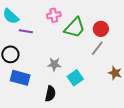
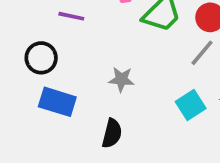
cyan square: (75, 78) -> (191, 105), moved

